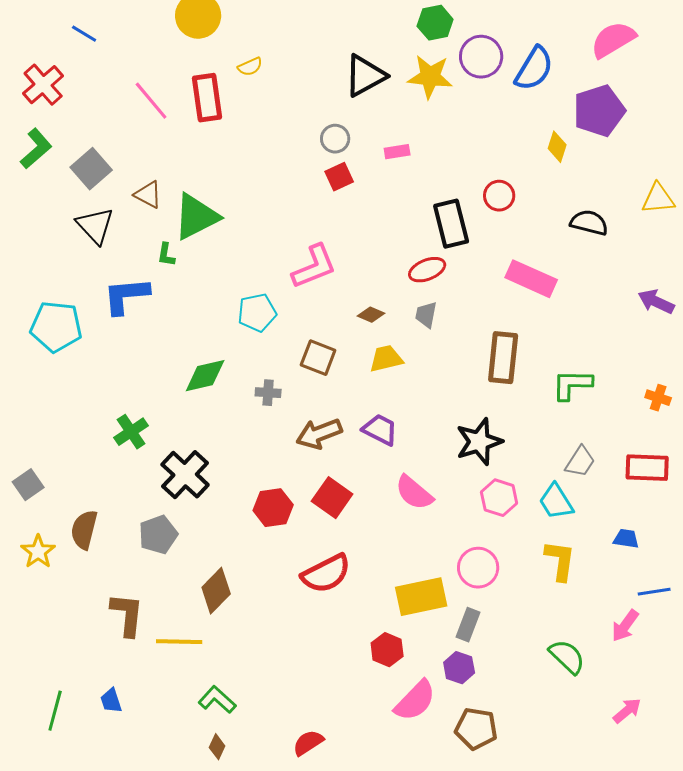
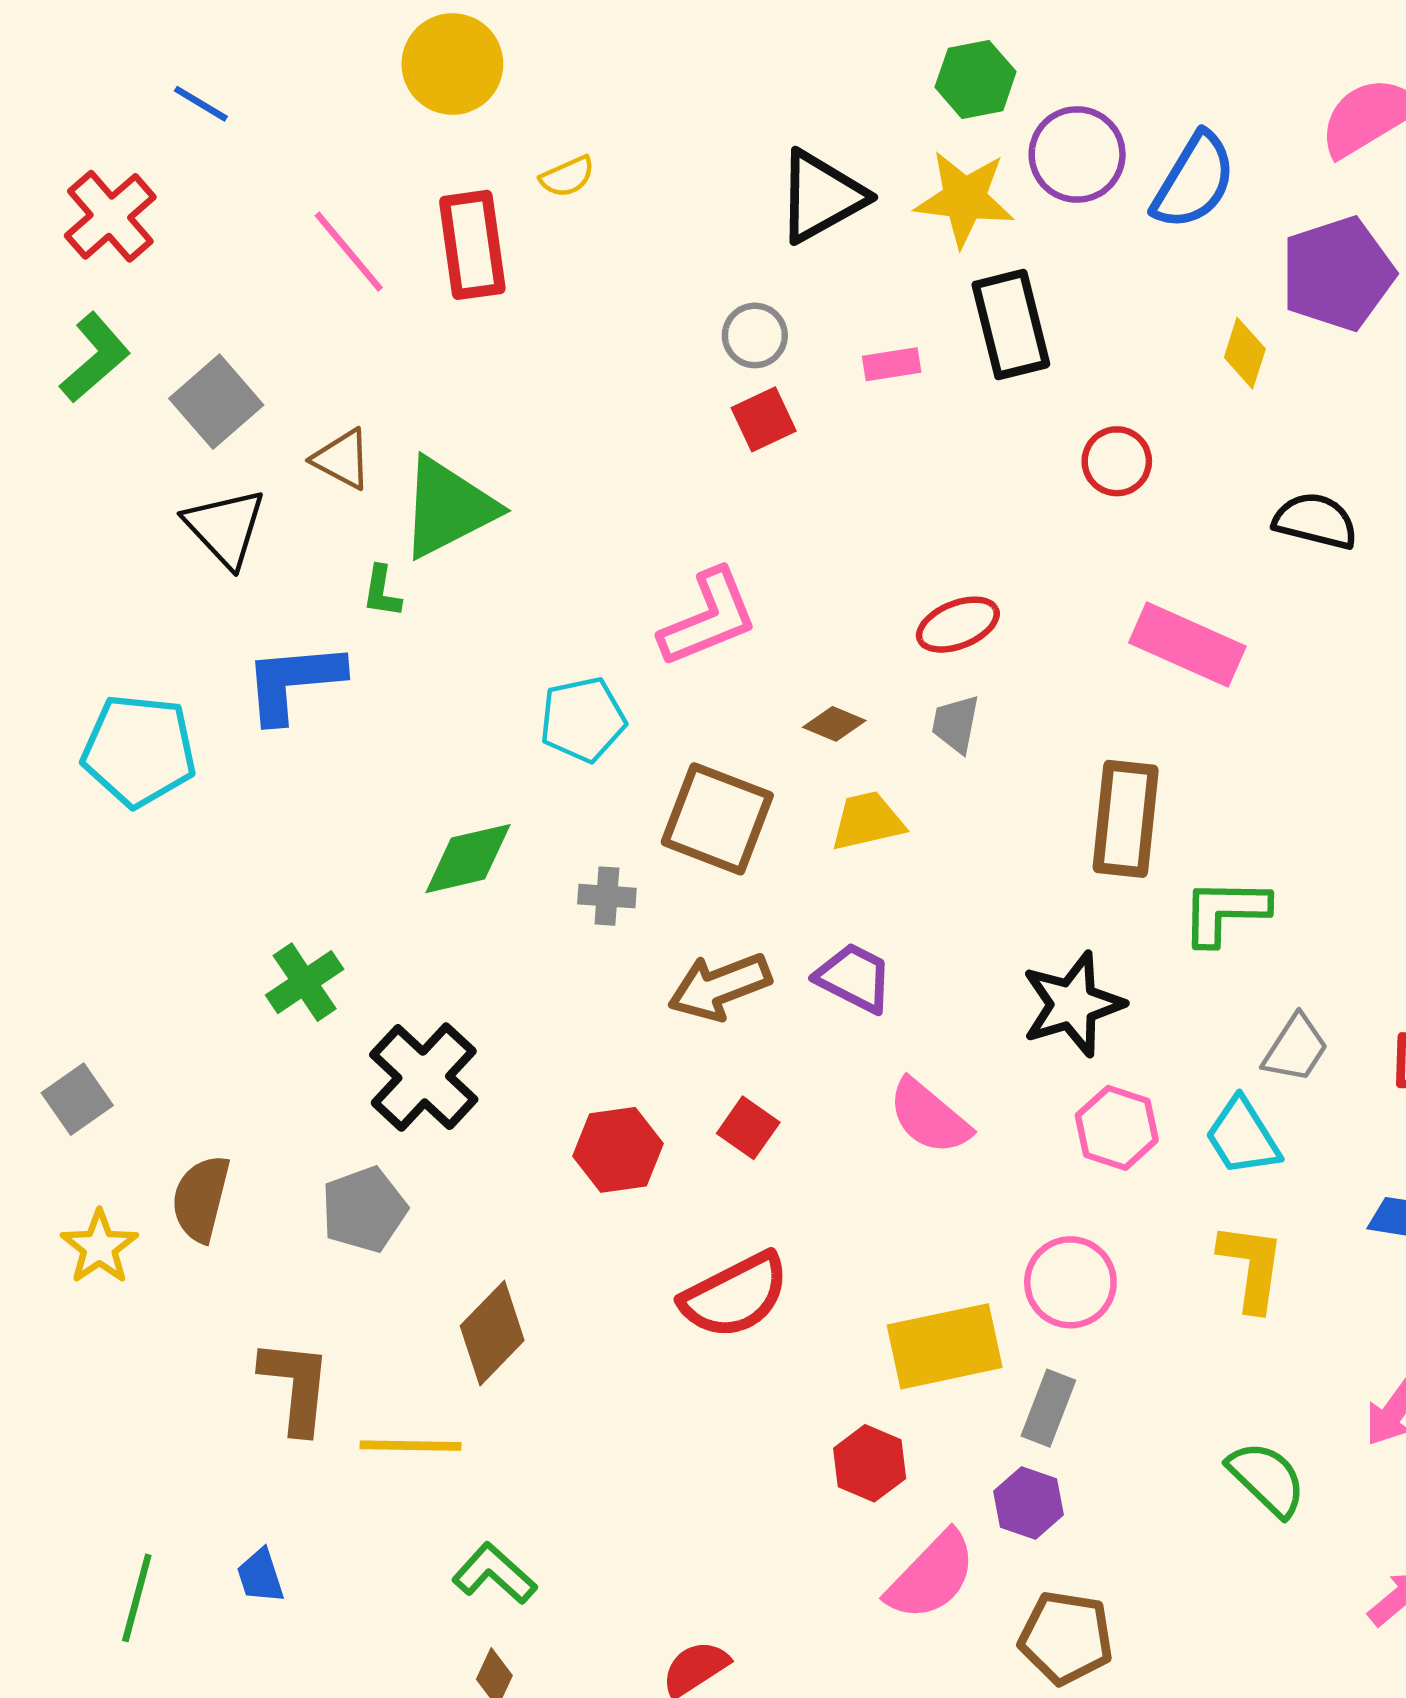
black rectangle: (451, 224) -> (1011, 324), moved
brown square: (318, 358) -> (717, 819), size x1.4
green L-shape: (572, 385) -> (1225, 912), moved
red square: (332, 498) -> (748, 1128), size x0.7

